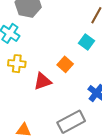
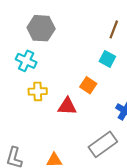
red triangle: (43, 81) -> (67, 106), turned 30

